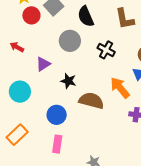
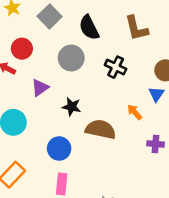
red circle: (31, 15) -> (22, 49), moved
orange arrow: (120, 88) -> (135, 112), size x0.6

